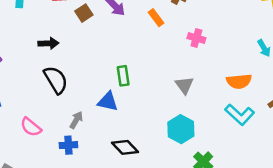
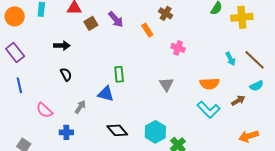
black semicircle: (56, 80) -> (66, 74), size x0.6
cyan hexagon: (181, 129) -> (155, 132), moved
blue cross: (68, 145) -> (66, 132), moved

